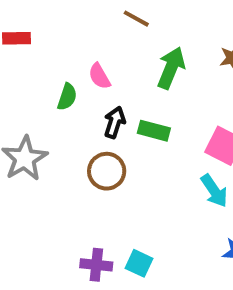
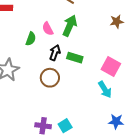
green arrow: (171, 68) -> (70, 26), moved
cyan square: (139, 263) -> (65, 126), turned 32

